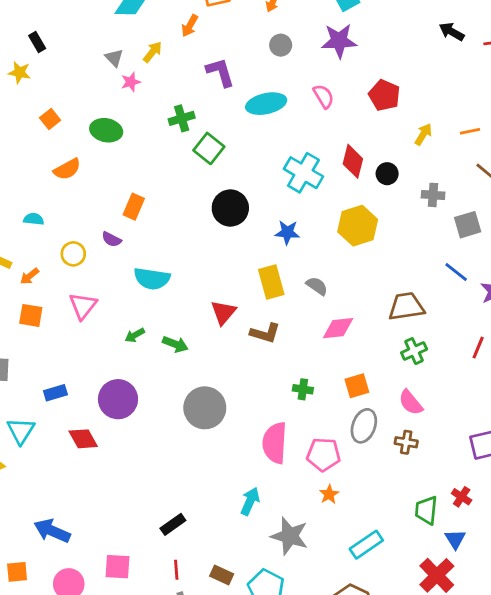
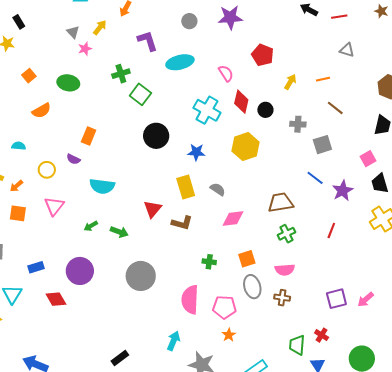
pink semicircle: (324, 96) -> (226, 73), moved
pink semicircle: (411, 403) -> (285, 270), turned -54
gray ellipse: (364, 426) -> (252, 287), turned -35

